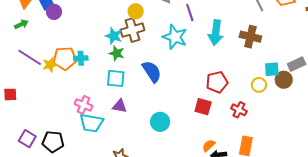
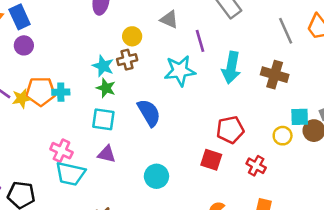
purple circle: (54, 12) -> (24, 45), moved
brown cross: (132, 30) -> (127, 60), size x0.7
cyan star: (175, 37) -> (180, 71), turned -30

